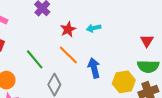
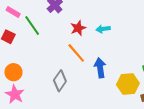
green line: (35, 59) -> (32, 25), moved

